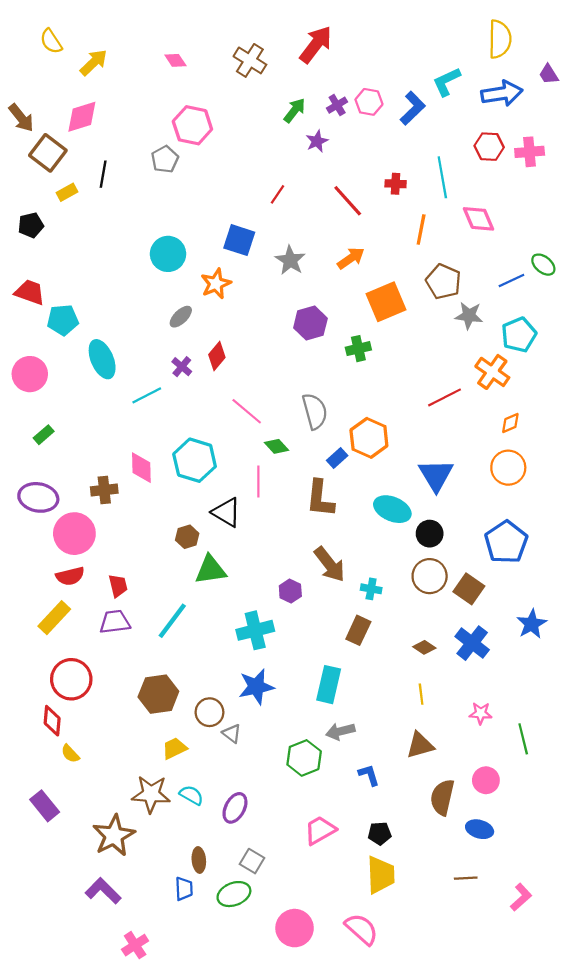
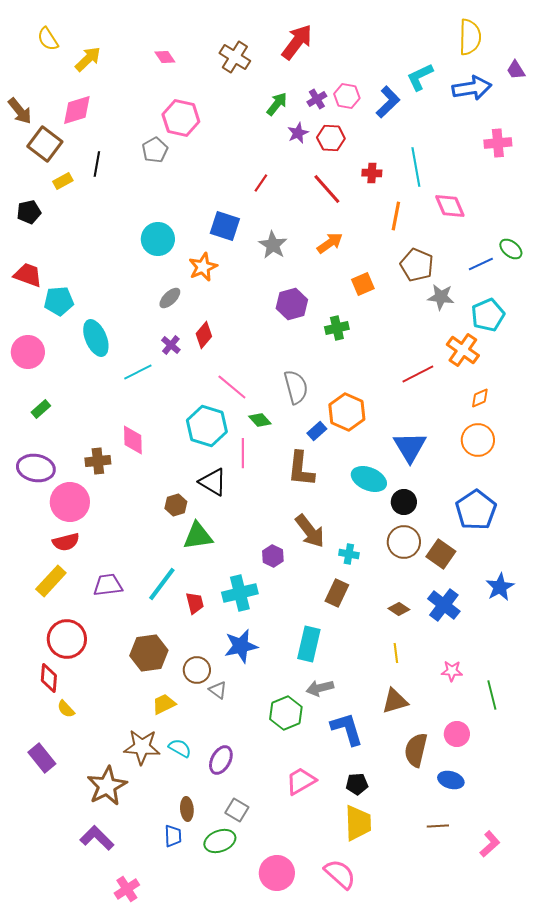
red hexagon: (489, 147) -> (331, 138), moved
orange square: (386, 302) -> (363, 284), size x0.6
cyan hexagon: (195, 460) -> (207, 426), moved
red trapezoid: (118, 586) -> (195, 603), moved
blue L-shape: (369, 775) -> (347, 729), size x1.6

